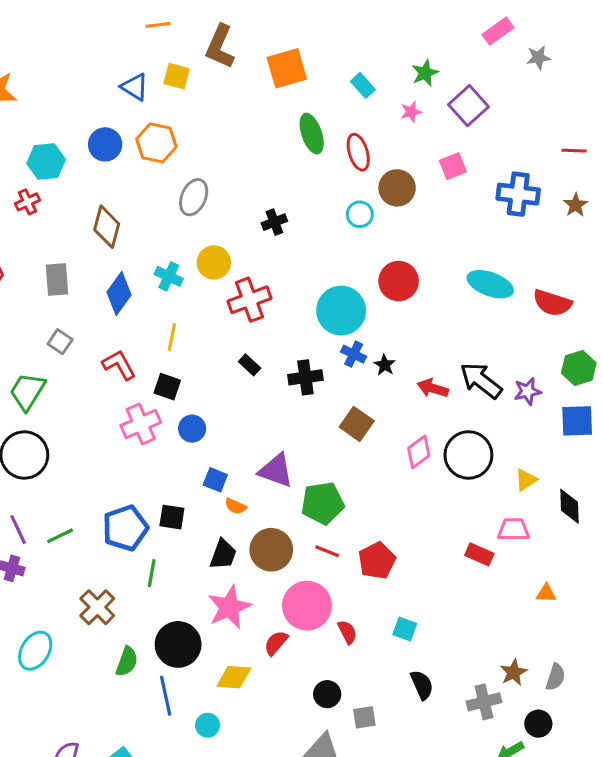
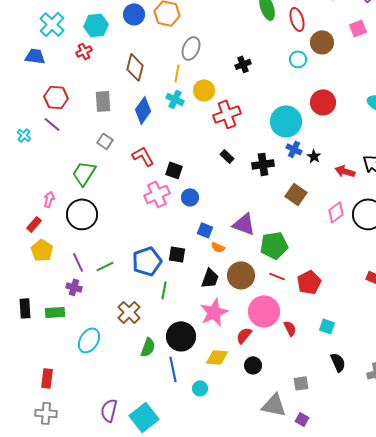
yellow line: (172, 337) -> (177, 73), moved
black circle: (327, 694) -> (253, 365), moved

